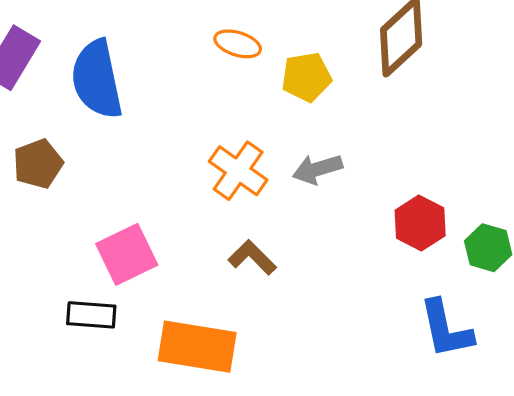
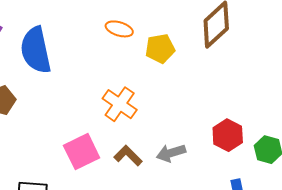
gray arrow: (317, 169) -> (171, 153), moved
pink square: (127, 254) -> (82, 152), moved

